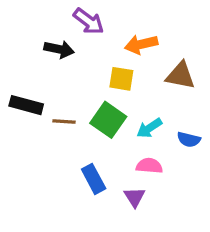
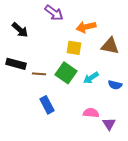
black arrow: (59, 49) -> (20, 30), moved, turned 30
pink semicircle: (149, 166) -> (91, 113), moved
blue rectangle: (94, 179) -> (47, 105), moved
purple triangle: (135, 197) -> (109, 124), moved

